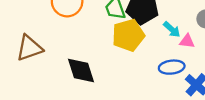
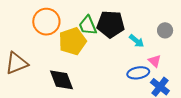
yellow pentagon: (128, 35) -> (72, 41), moved
pink triangle: (187, 41) -> (155, 61), moved, turned 40

